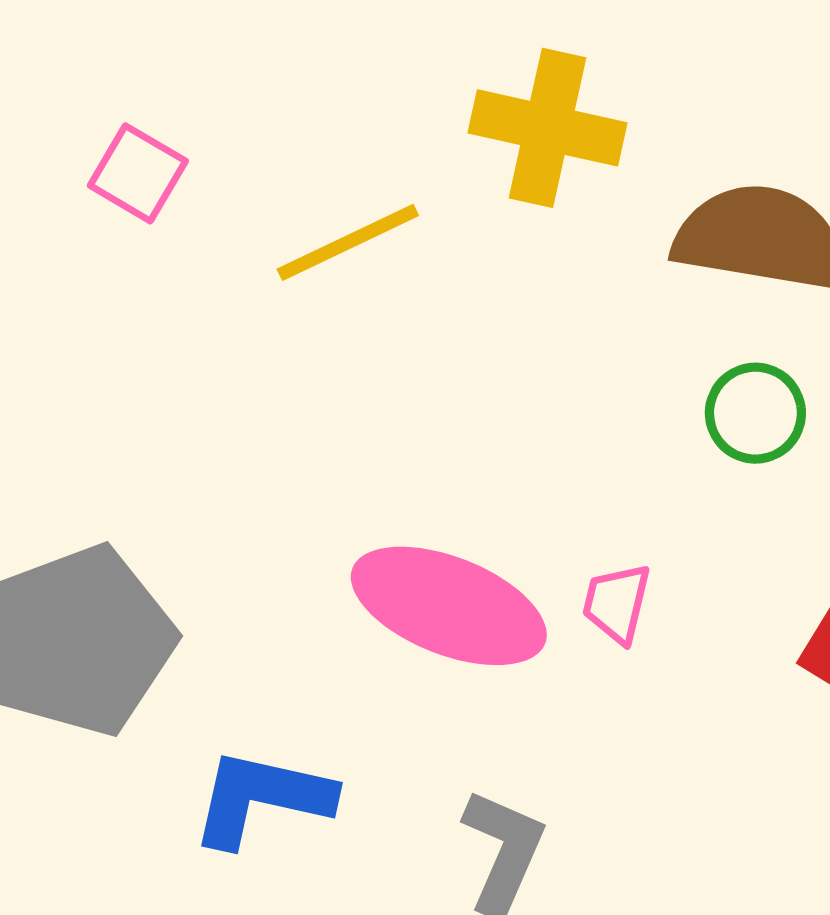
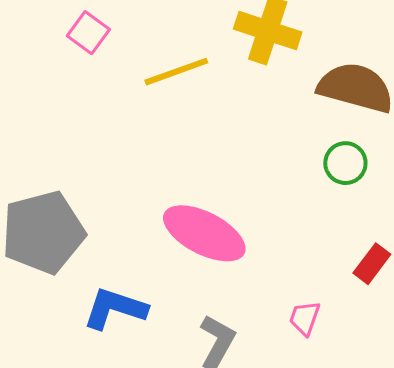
pink trapezoid: (617, 603) -> (305, 318), moved

